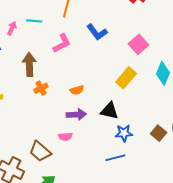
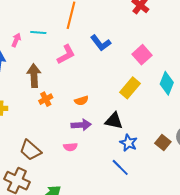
blue star: (124, 133) -> (128, 143), turned 30
brown trapezoid: (40, 151) -> (30, 150), moved
blue line: (115, 158) -> (120, 167), turned 60

